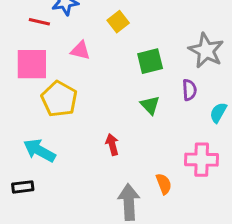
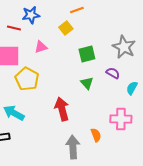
pink triangle: (80, 51) -> (41, 47), turned -32
purple semicircle: (189, 90) -> (113, 73), turned -56
red arrow: (112, 144) -> (62, 109), size x1.6

